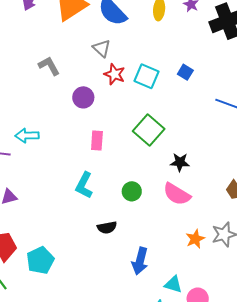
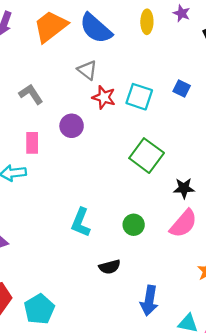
pink rectangle: (97, 141) -> (32, 143), moved
pink semicircle: (177, 194) -> (183, 224), turned -76

